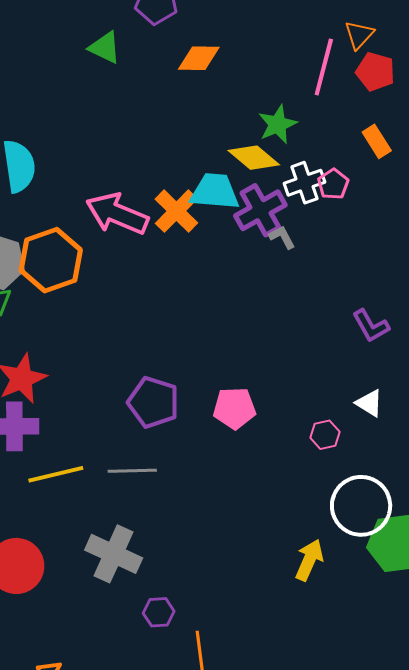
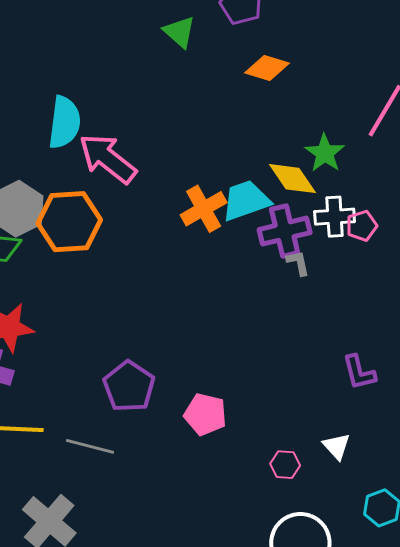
green star: (278, 124) -> (325, 153), turned -30
cyan trapezoid: (215, 192) -> (246, 200), turned -40
pink arrow: (117, 214) -> (108, 159), moved

